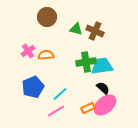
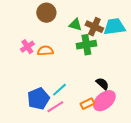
green cross: (86, 62) -> (86, 45), moved
cyan trapezoid: (102, 66) -> (114, 27), moved
blue pentagon: (33, 87) -> (38, 99), moved

